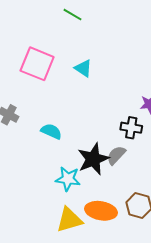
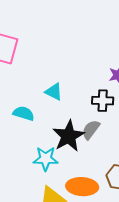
cyan triangle: (83, 68) -> (54, 92), moved

